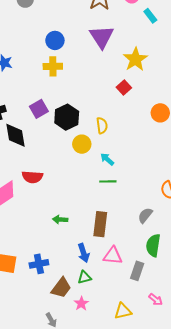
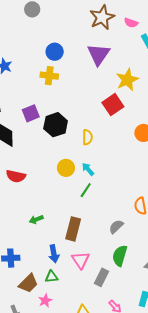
red square: (124, 87) -> (113, 105), size x1.5
yellow circle: (82, 144) -> (66, 168), moved
green line: (108, 181) -> (86, 190), turned -63
green arrow: (60, 219) -> (36, 219), turned -32
pink triangle: (113, 256) -> (81, 260), turned 42

